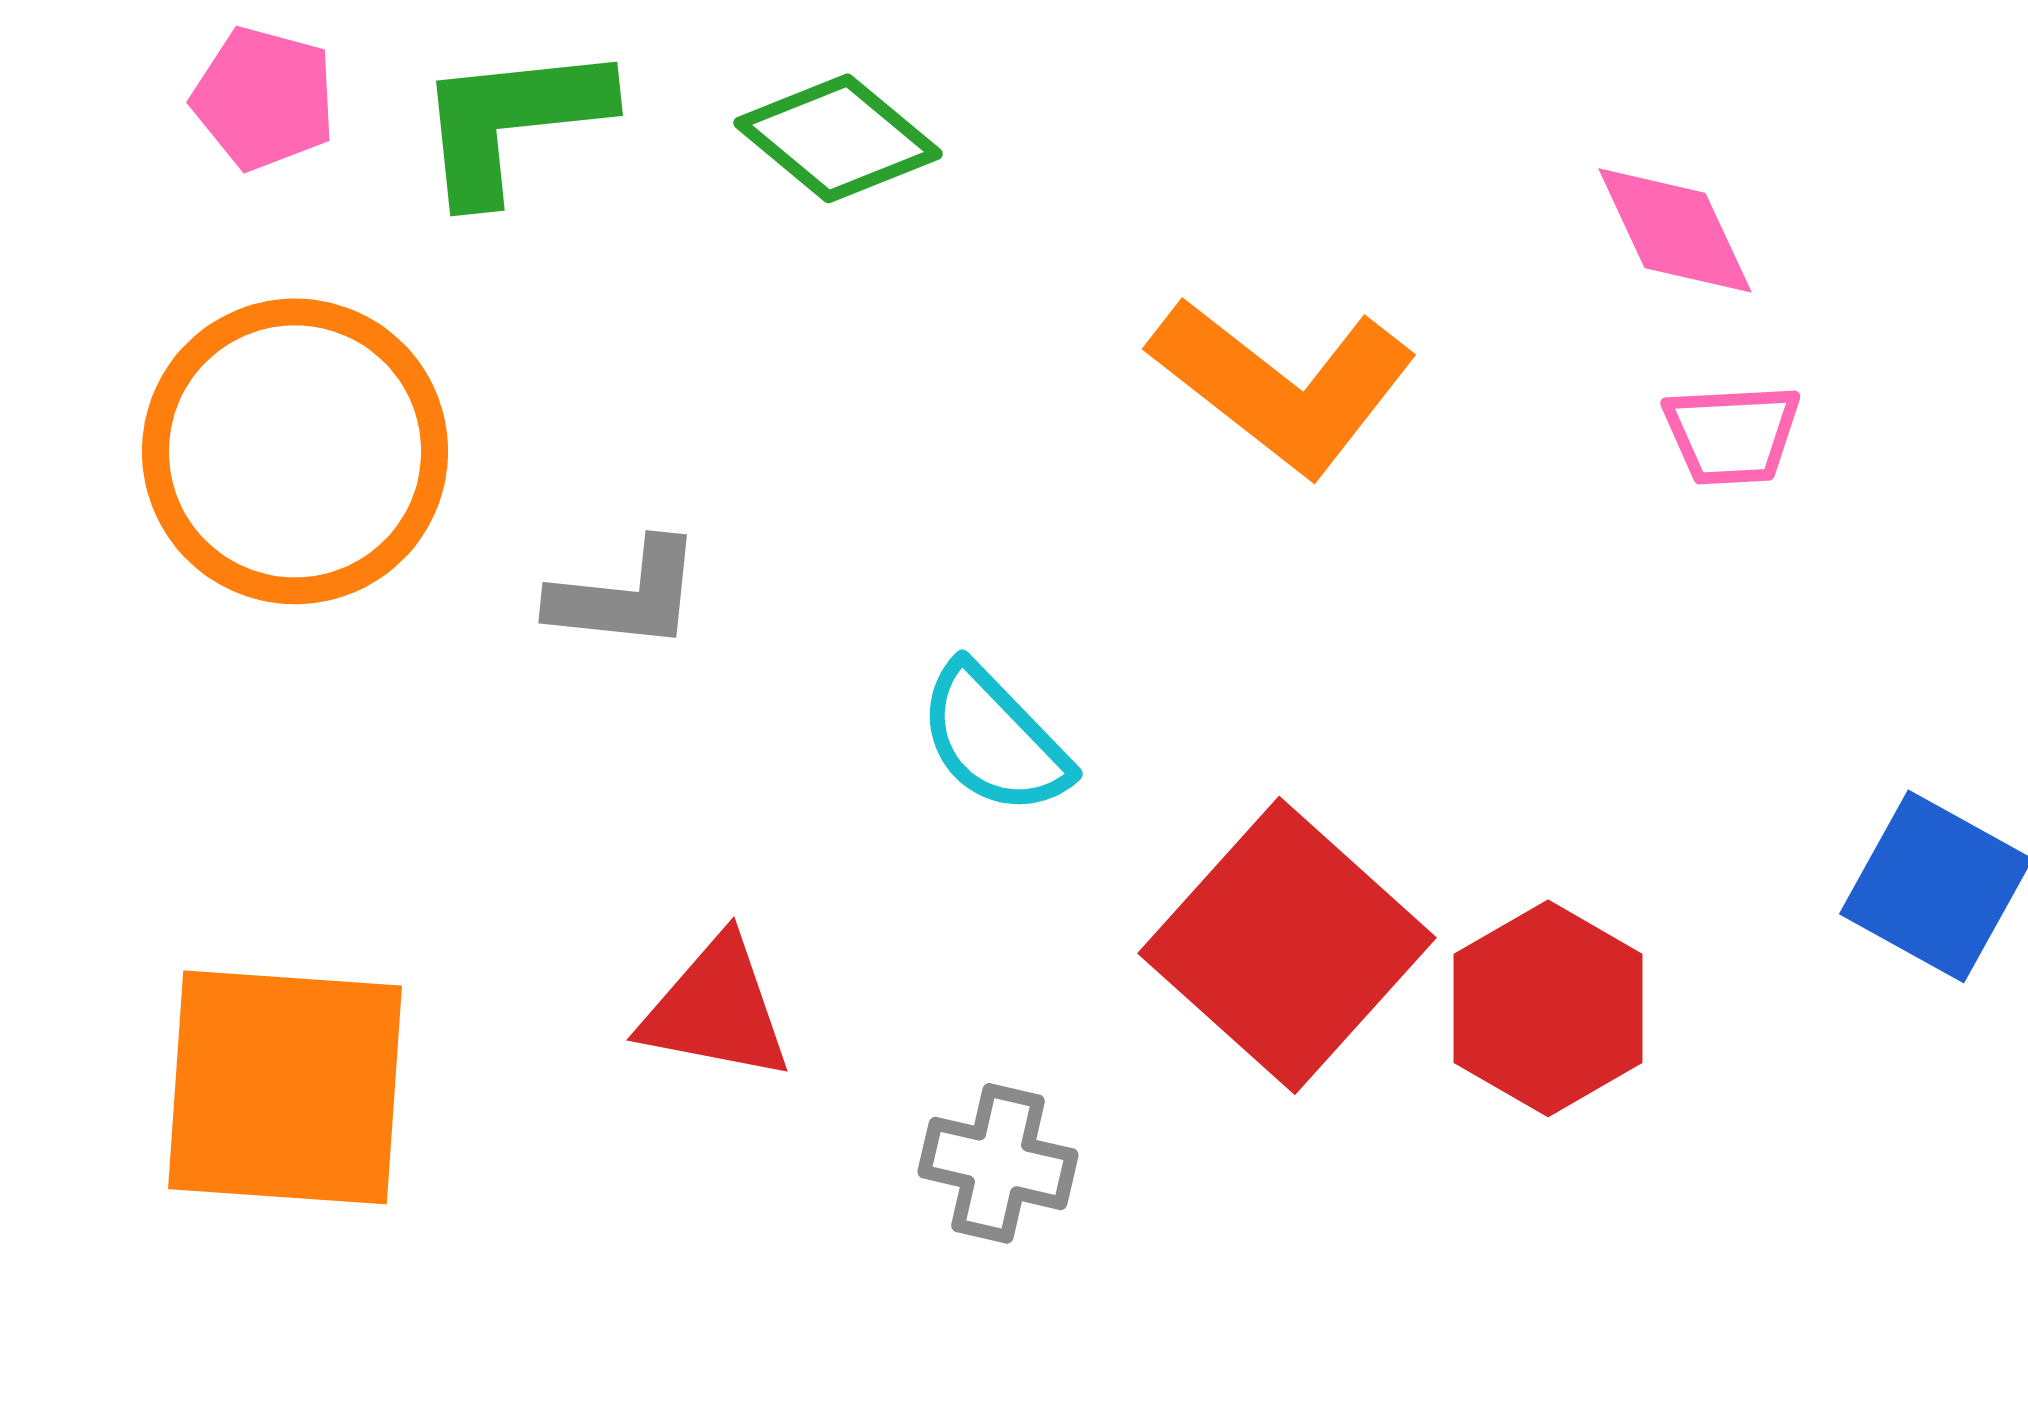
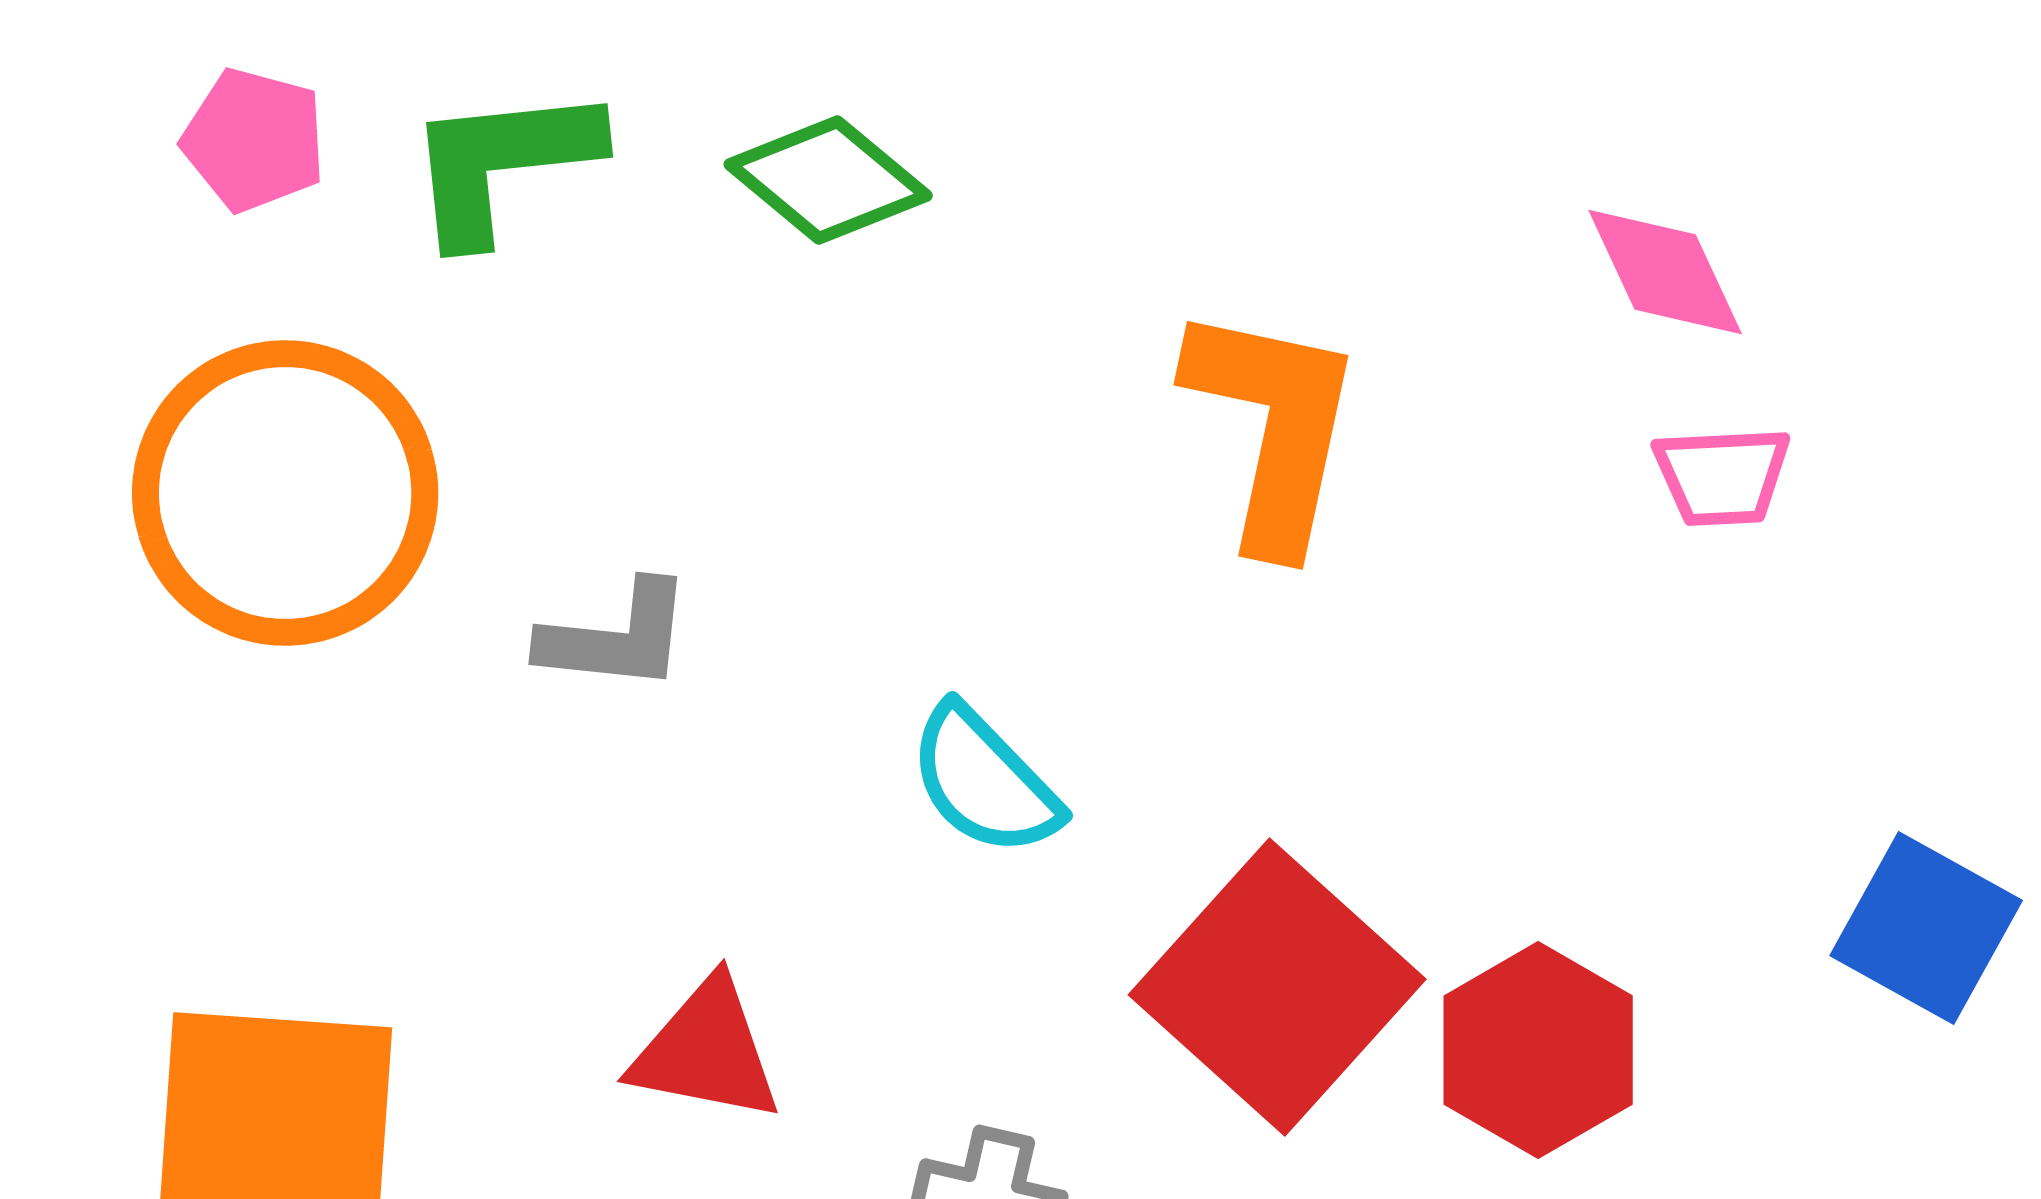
orange L-shape: (1283, 385) -> (1273, 427), turned -116

